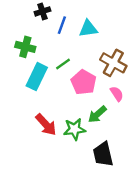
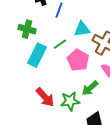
cyan triangle: (88, 29) -> (82, 29), moved

